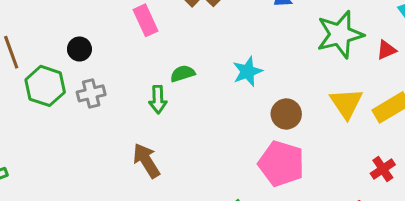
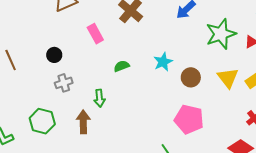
green hexagon: (45, 86) -> (42, 121), moved
green arrow: (158, 100) -> (100, 98), moved
brown circle: (286, 114) -> (191, 77), moved
brown arrow: (146, 161) -> (83, 122), moved, turned 35

